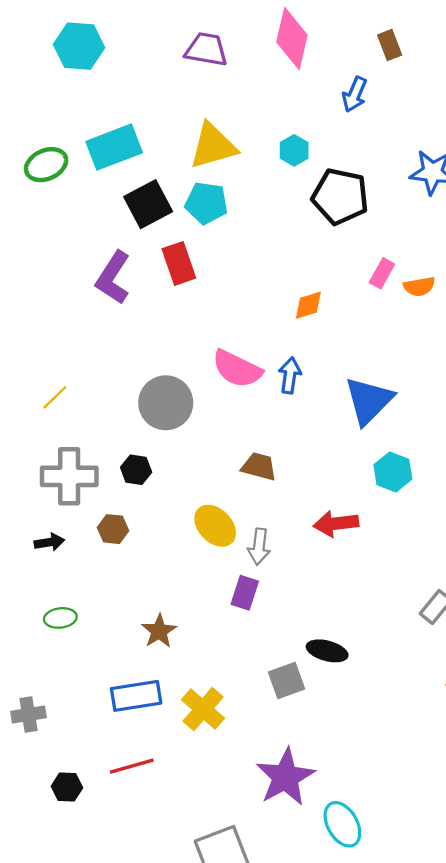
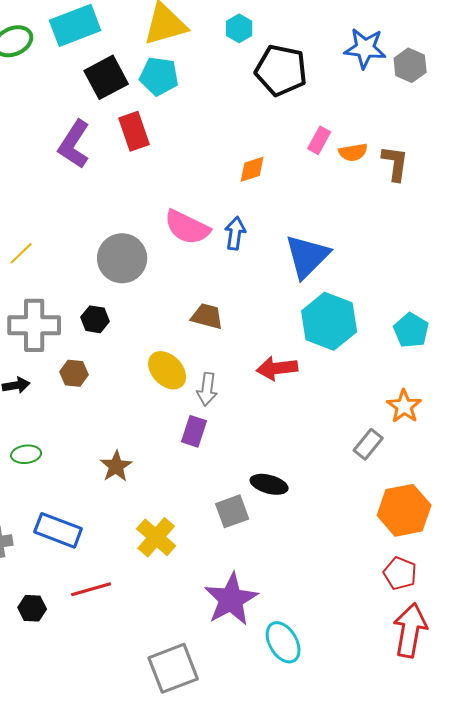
cyan hexagon: (393, 472) -> (329, 321), size x1.6
blue rectangle: (136, 696) -> (58, 530), moved, turned 30

